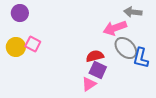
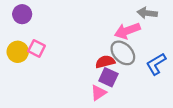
gray ellipse: (126, 48) -> (123, 53), moved
blue L-shape: (141, 58) -> (156, 64), turned 45

